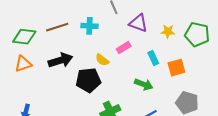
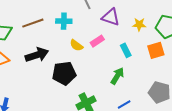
yellow semicircle: (102, 60) -> (76, 45), moved
orange square: (176, 68) -> (156, 50), moved
green arrow: (144, 84) -> (117, 76), turned -78

